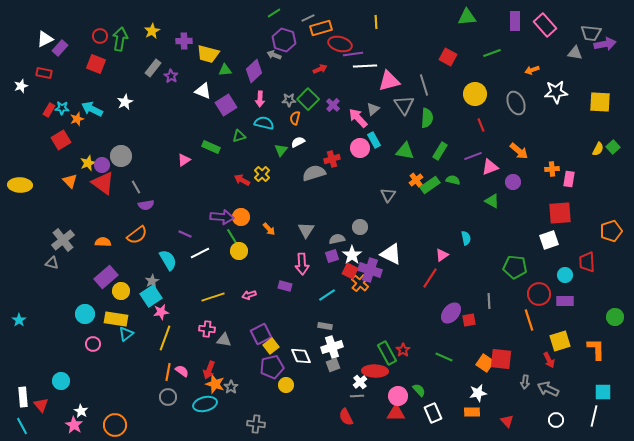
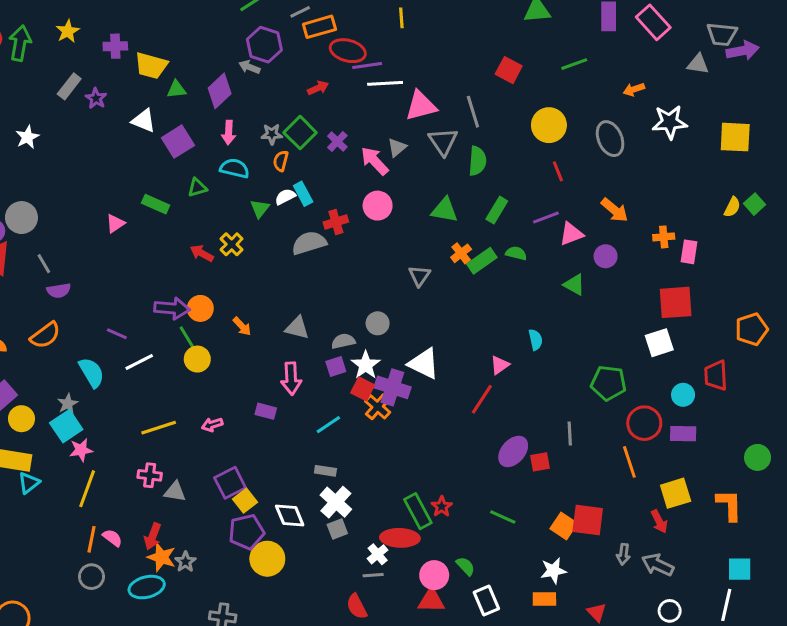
cyan rectangle: (374, 140) -> (303, 194), moved
gray triangle: (306, 230) -> (297, 328), turned -48
white cross: (332, 347) -> (336, 502), turned -30
yellow circle: (286, 385) -> (267, 559), size x1.5

